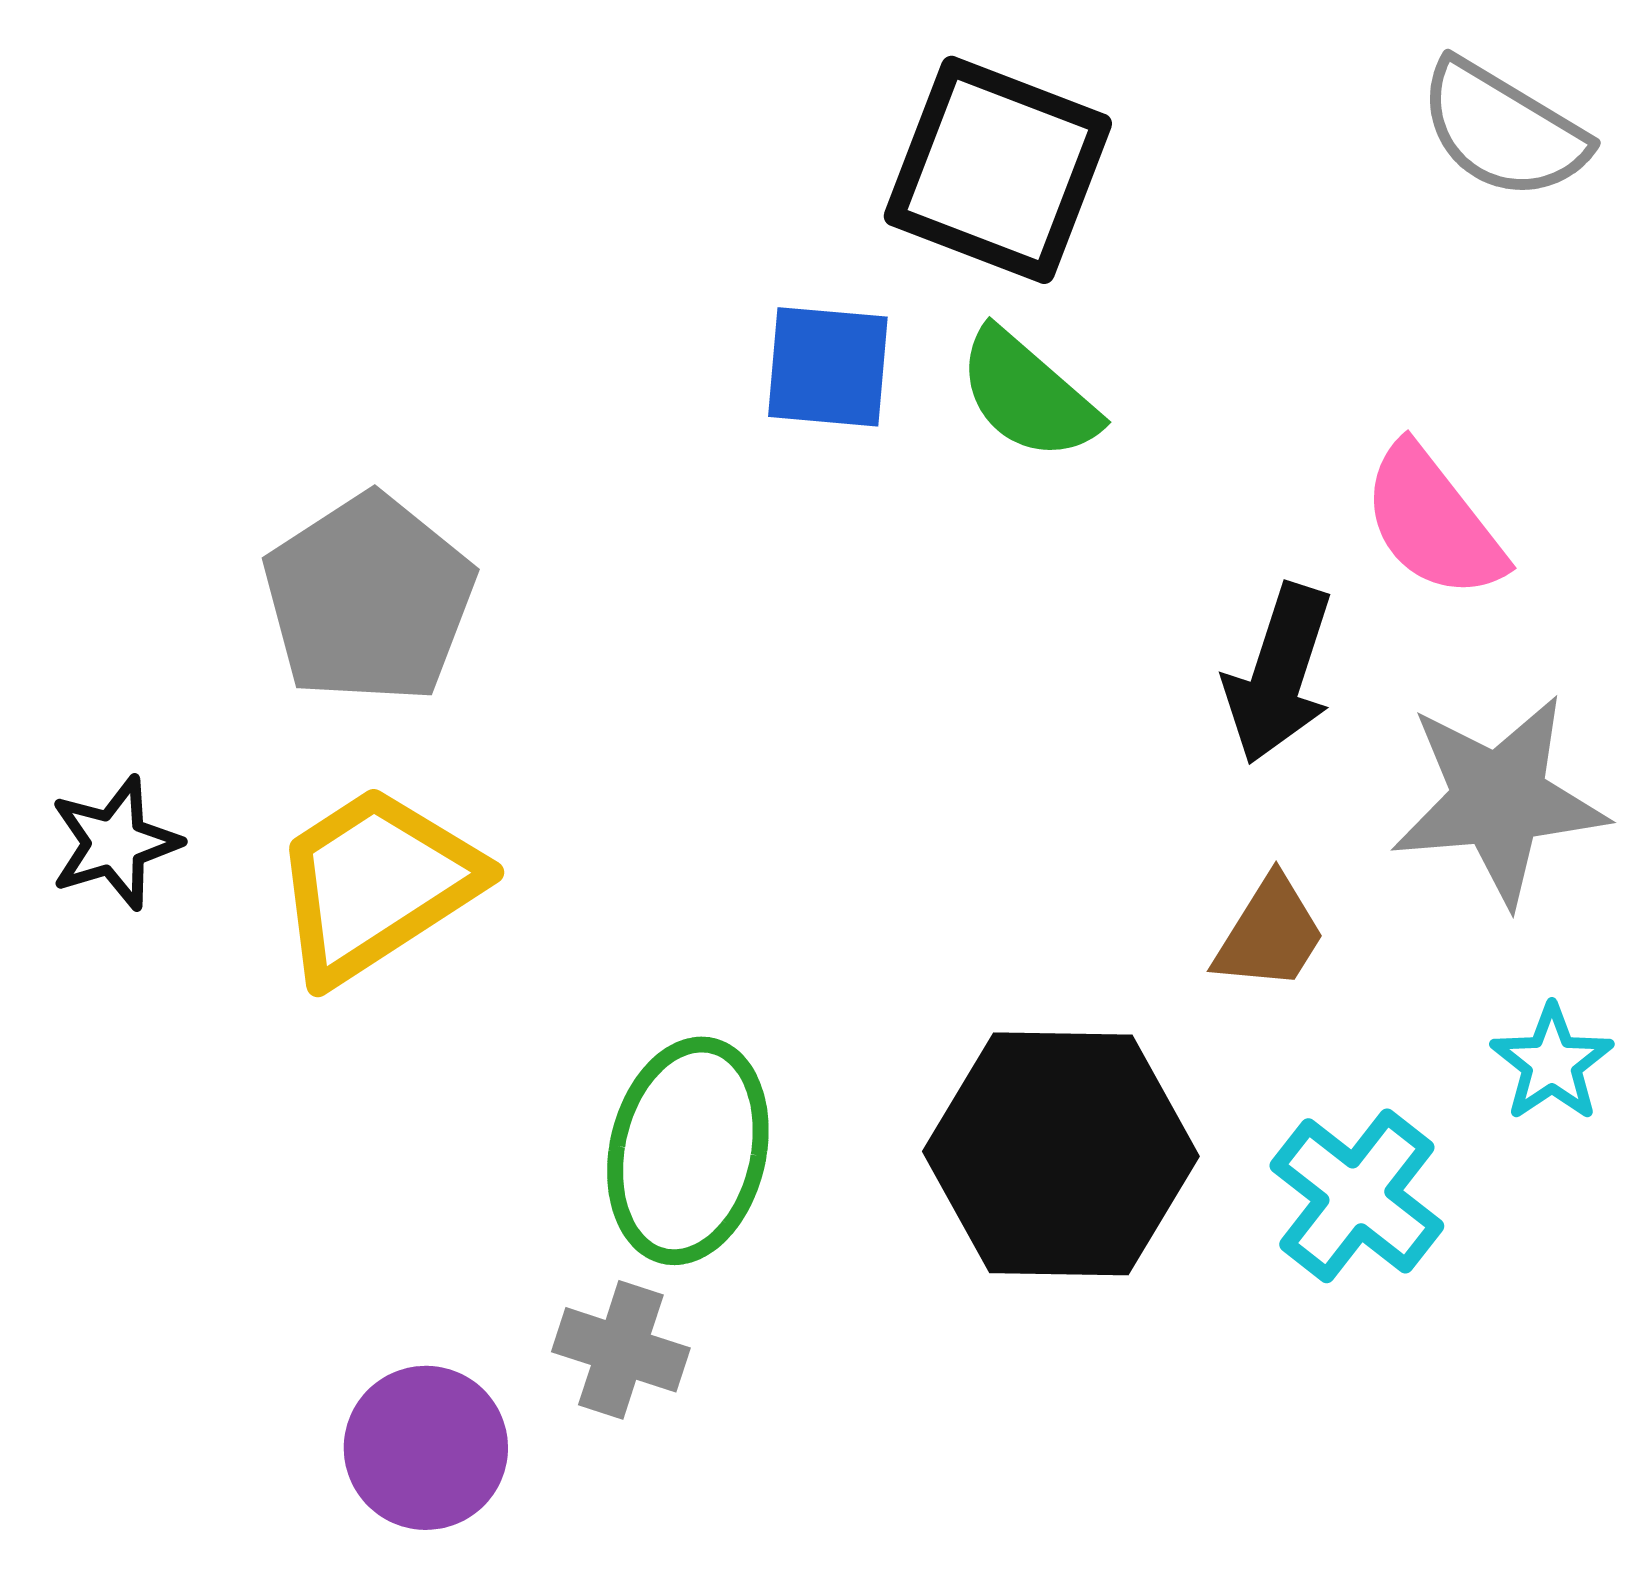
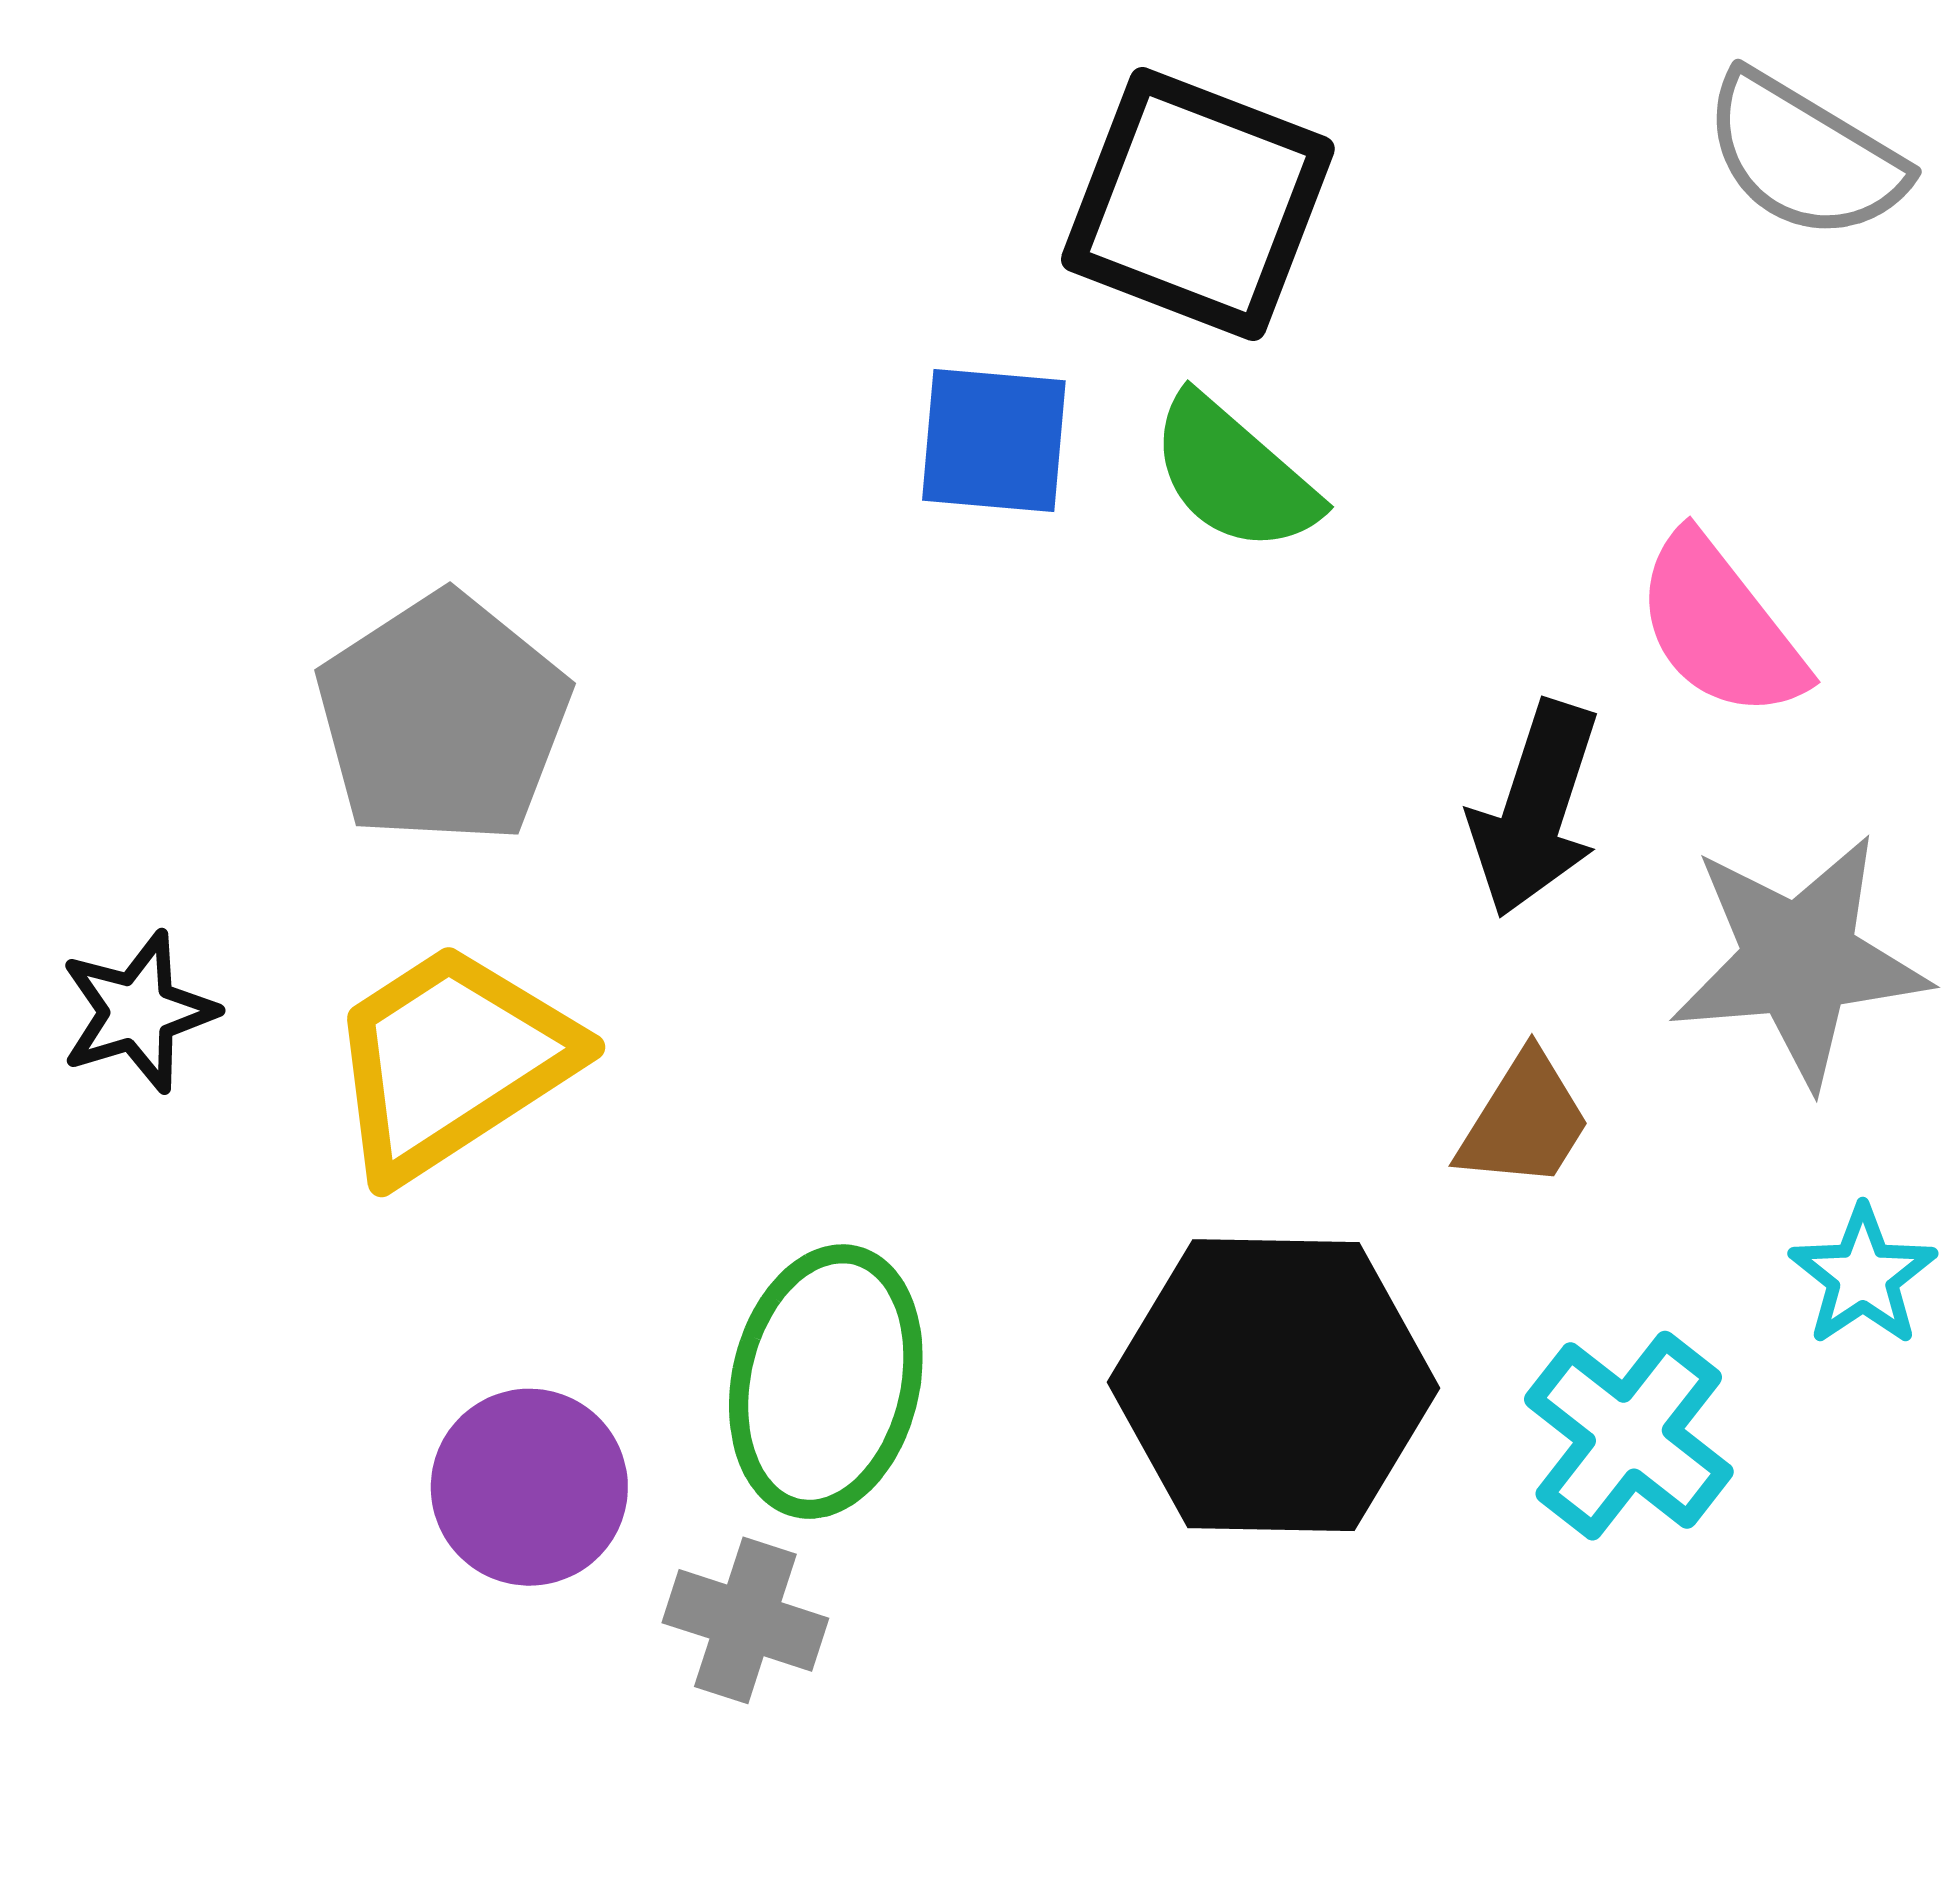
purple circle: (426, 1448) -> (529, 1487), moved

